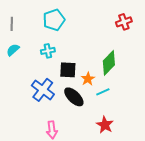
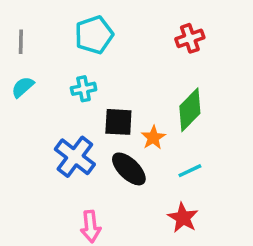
red cross: (124, 22) -> (190, 38), moved
cyan line: (103, 92) -> (190, 171), moved

